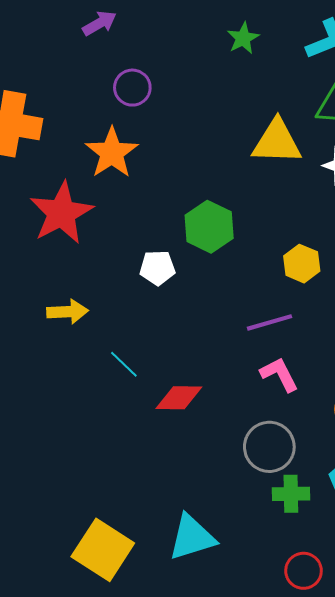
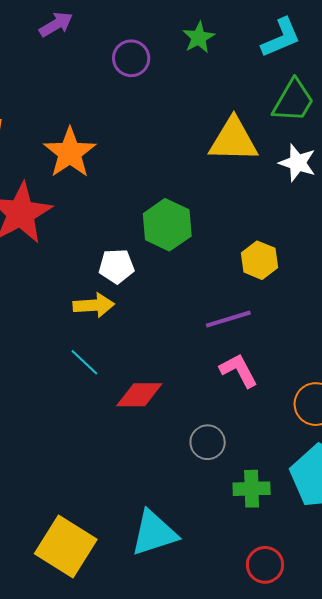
purple circle: (132, 88) -> (131, 58), moved
yellow arrow: (68, 312) -> (94, 305), moved
gray circle: (269, 447) -> (208, 442), moved, size x0.7

